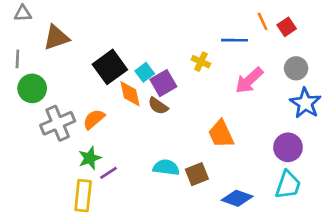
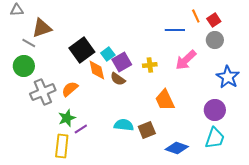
gray line: (17, 59) -> (29, 43), moved, turned -64
yellow cross: (201, 62) -> (150, 65), moved, turned -32
gray circle: (296, 68) -> (215, 40), moved

